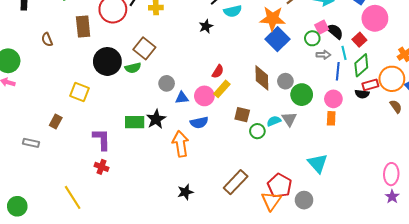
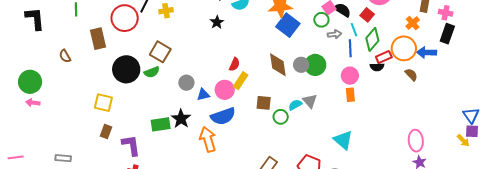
green circle: (302, 95) -> (315, 65), moved
brown rectangle: (56, 122) -> (106, 131), moved
blue semicircle: (199, 123) -> (223, 116), size x1.4

